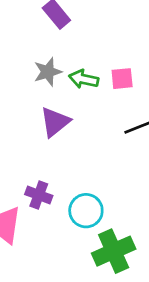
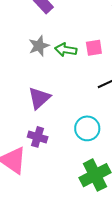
purple triangle: (55, 122) -> (39, 98), moved
cyan circle: (86, 211) -> (87, 128), moved

